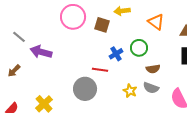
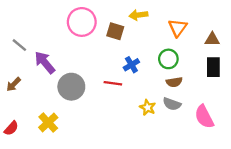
orange triangle: (156, 22) -> (178, 28), turned 30
green circle: (139, 48) -> (168, 59), moved
purple arrow: (41, 52) -> (45, 62), turned 35
gray circle: (85, 89) -> (71, 87), moved

